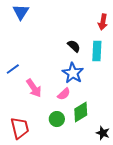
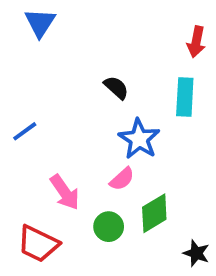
black semicircle: (74, 46) -> (116, 88), moved
pink arrow: (34, 88) -> (65, 192), moved
red trapezoid: (20, 128) -> (38, 244), turned 130

